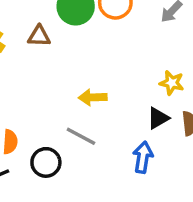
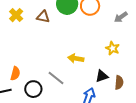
yellow star: (172, 83) -> (113, 48), moved
yellow arrow: (93, 97) -> (76, 58), moved

